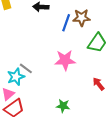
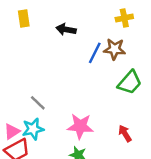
pink star: (65, 60) -> (80, 126), moved
cyan star: (16, 77) -> (33, 129), moved

